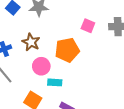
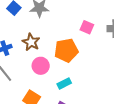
cyan rectangle: (55, 82) -> (64, 83), moved, turned -32

